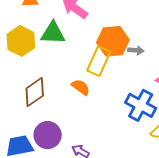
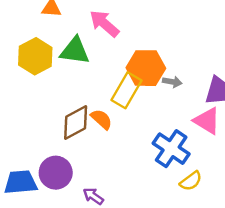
brown diamond: (35, 92) -> (76, 123), moved

